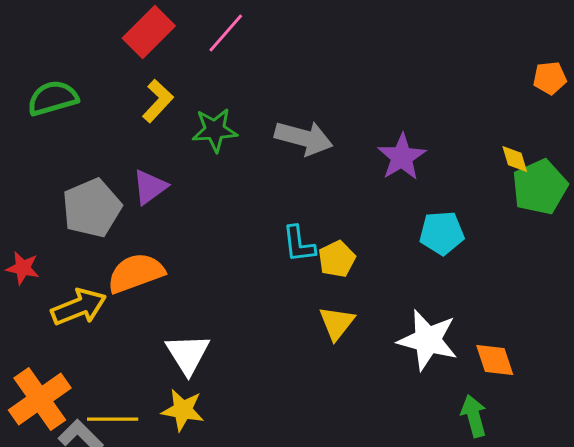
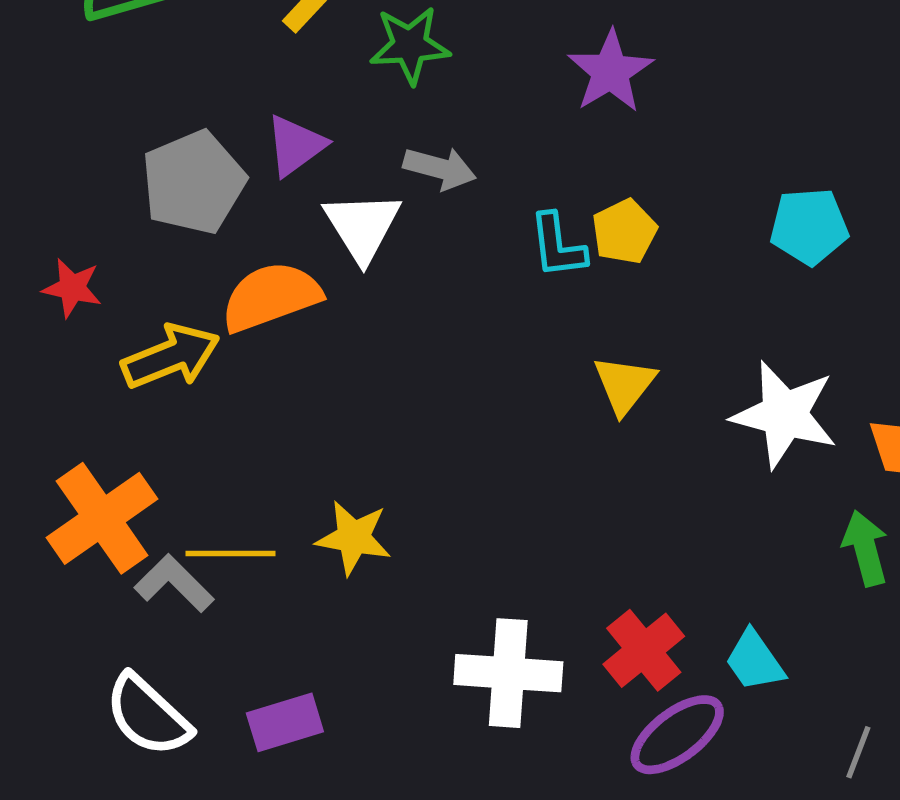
gray arrow: (304, 138) -> (440, 168), moved, size x0.7
purple star: (402, 157) -> (610, 72), moved
yellow pentagon: (337, 259) -> (624, 232), moved
white triangle: (188, 354) -> (362, 226), moved

